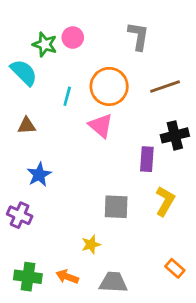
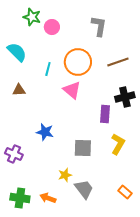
green star: (45, 44) -> (32, 17), moved
blue star: (39, 175) -> (45, 132), moved, turned -30
gray trapezoid: (113, 282) -> (84, 189), moved, turned 50

